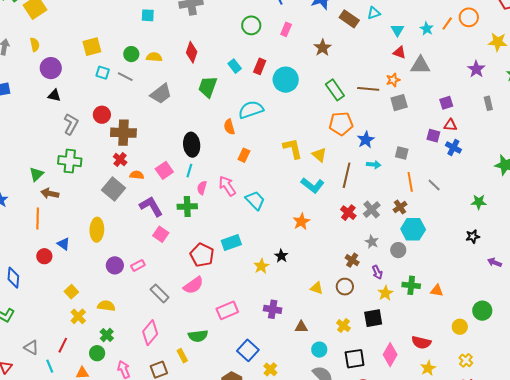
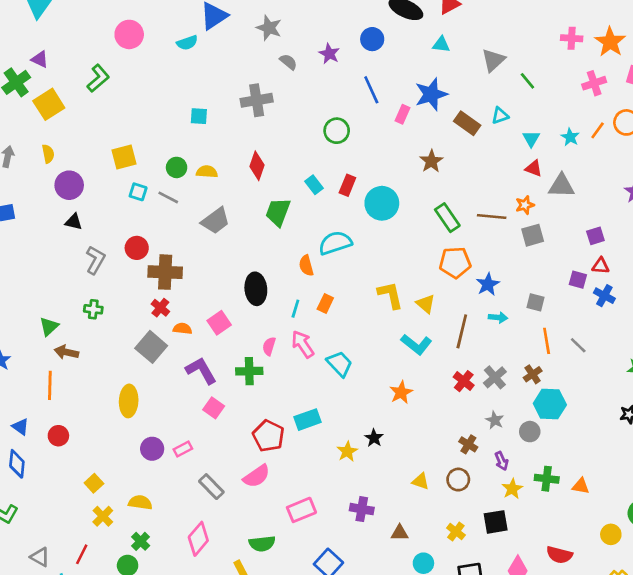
pink rectangle: (286, 29) -> (402, 114), moved
green cross: (70, 161) -> (93, 309), size x0.6
cyan line: (189, 171) -> (295, 309), moved
blue triangle: (63, 244) -> (20, 427), moved

